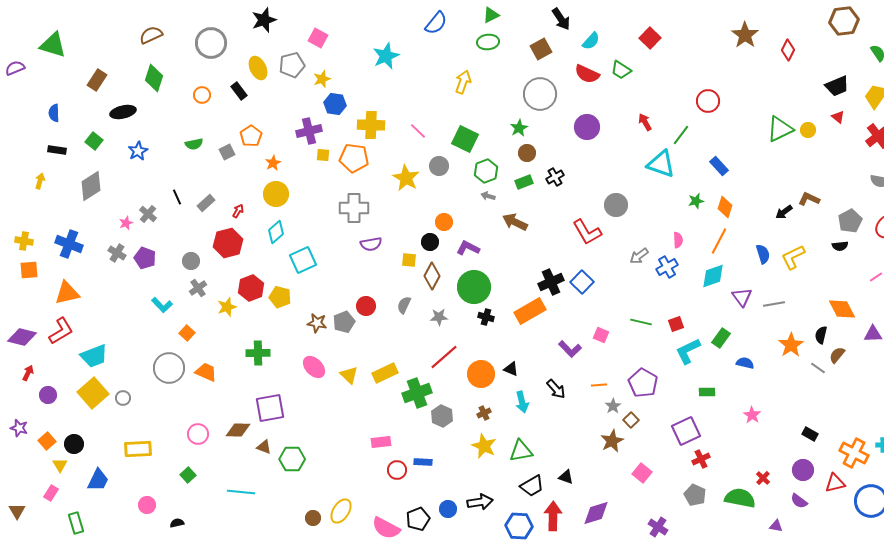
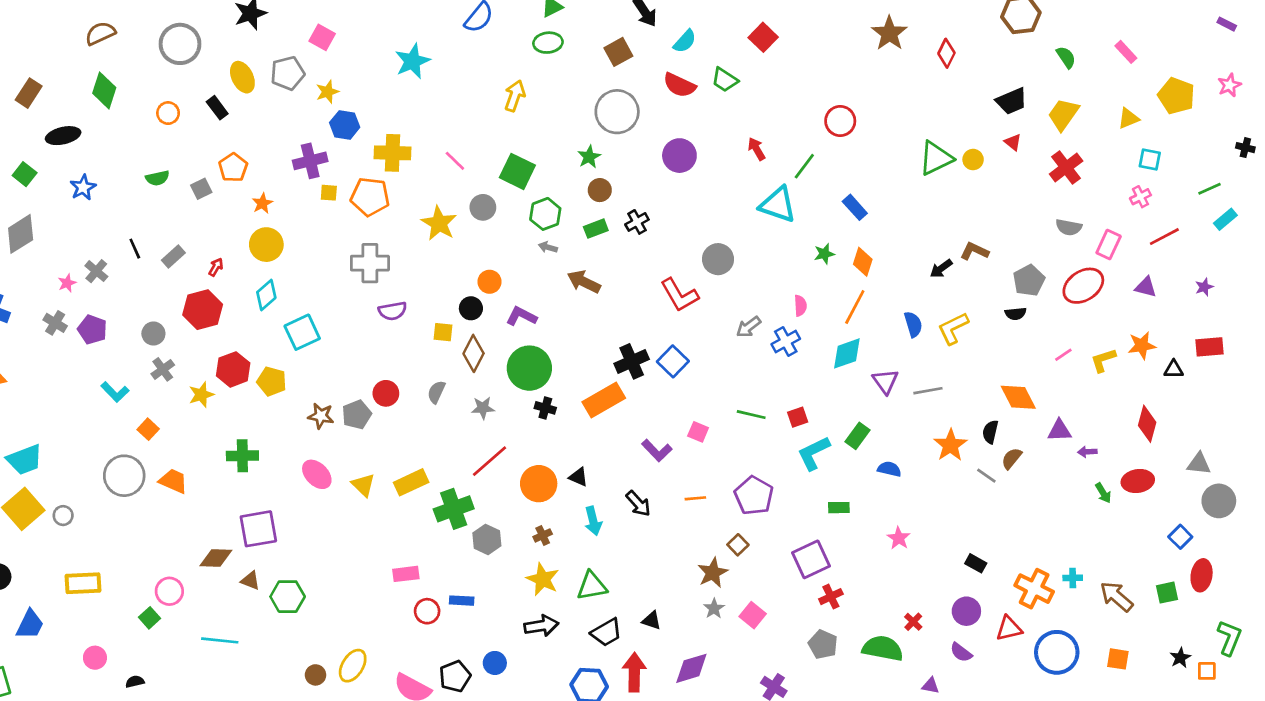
gray star: (613, 406) -> (714, 609), moved
pink circle: (198, 434) -> (169, 591), moved
black arrow: (480, 502) -> (541, 626), moved

